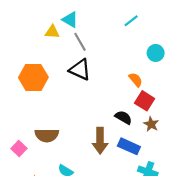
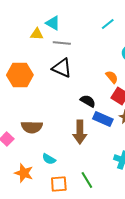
gray line: (80, 42) -> (62, 43), turned -54
black semicircle: (123, 117) -> (88, 101), moved
blue rectangle: (129, 146) -> (103, 119), moved

